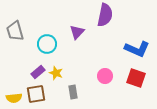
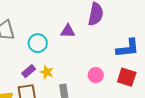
purple triangle: (77, 32) -> (68, 31), turned 49
blue L-shape: (137, 49) -> (128, 48), turned -30

